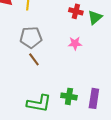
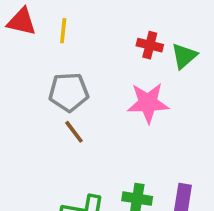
pink star: (75, 43) -> (148, 103), size x1.6

